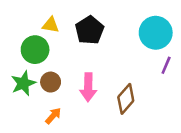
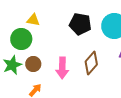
black pentagon: (90, 30) -> (80, 24), moved, turned -30
brown diamond: (126, 99) -> (91, 63), moved

